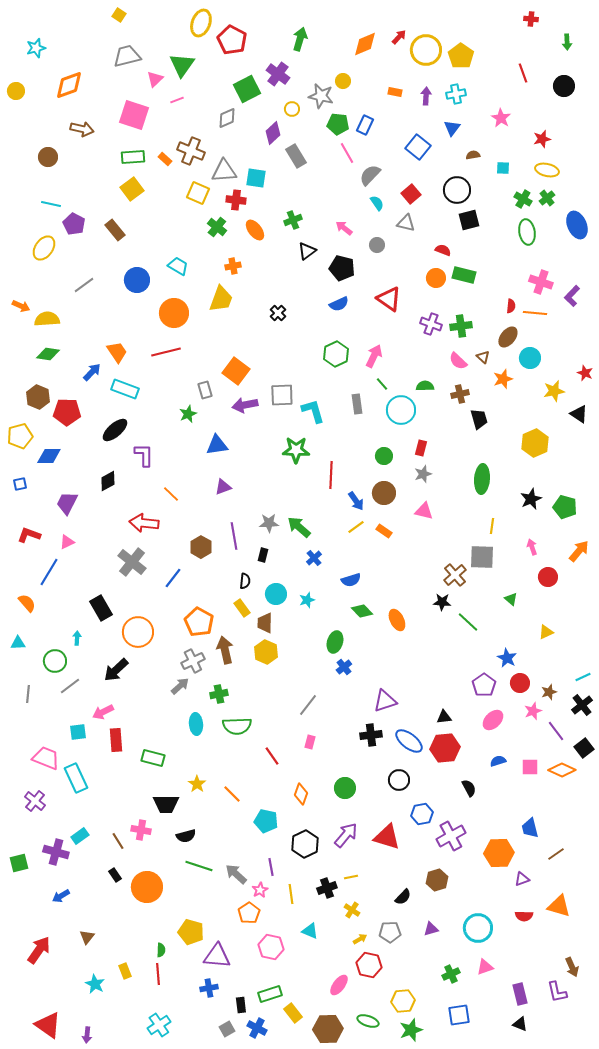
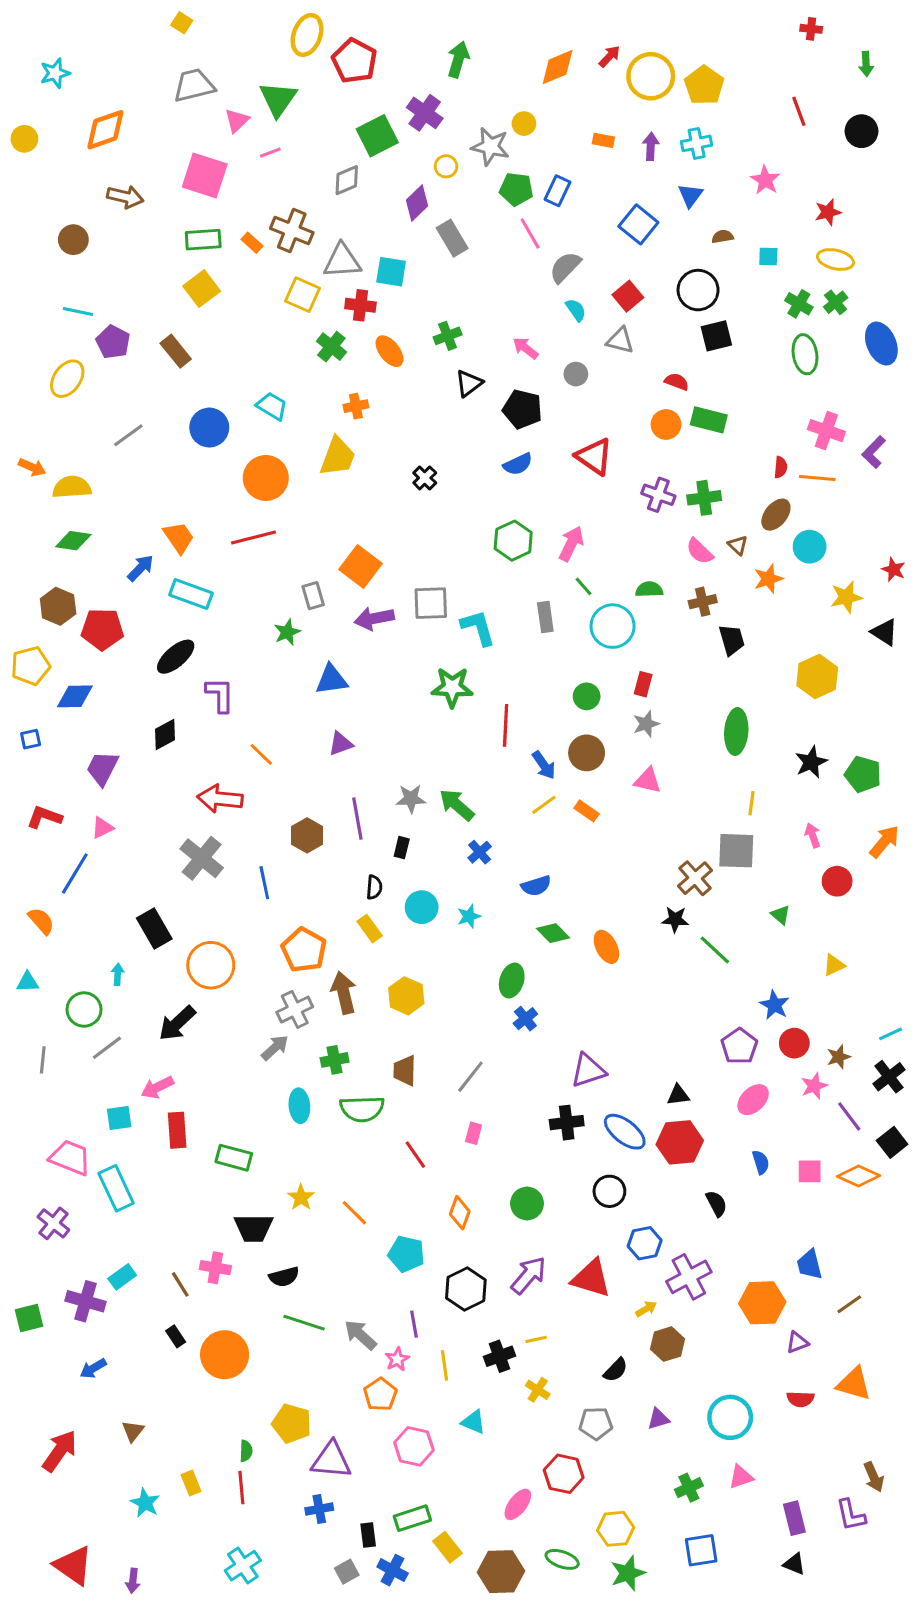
blue line: (173, 578) -> (264, 883), turned -50
brown trapezoid: (265, 623) -> (405, 1071), moved
blue semicircle: (498, 761) -> (761, 1162), turned 91
yellow arrow: (360, 939) -> (646, 1309), moved

